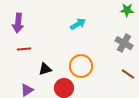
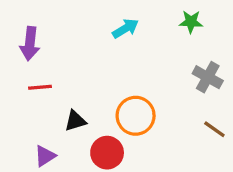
green star: (127, 10) -> (191, 22), moved
cyan arrow: (78, 24) -> (126, 29), moved

